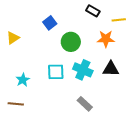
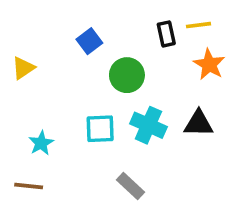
black rectangle: (93, 11) -> (166, 34), moved, turned 48
yellow line: (119, 20) -> (198, 25), moved
orange star: (106, 39) -> (209, 64), moved, turned 30
gray rectangle: (85, 104) -> (131, 186), moved

